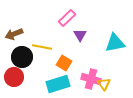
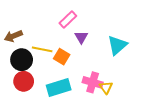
cyan triangle: (115, 43) -> (117, 45), turned -30
orange square: (64, 63) -> (62, 57), moved
red circle: (14, 77) -> (24, 81), moved

